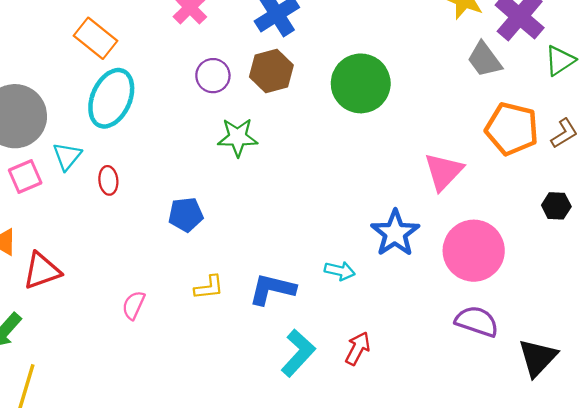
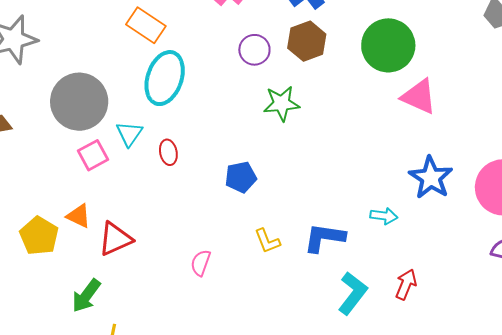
pink triangle: (444, 172) -> (419, 97), moved, turned -45
yellow L-shape: (209, 287) -> (267, 241), turned 80

